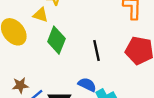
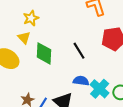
yellow triangle: (40, 15) -> (24, 38), turned 48

